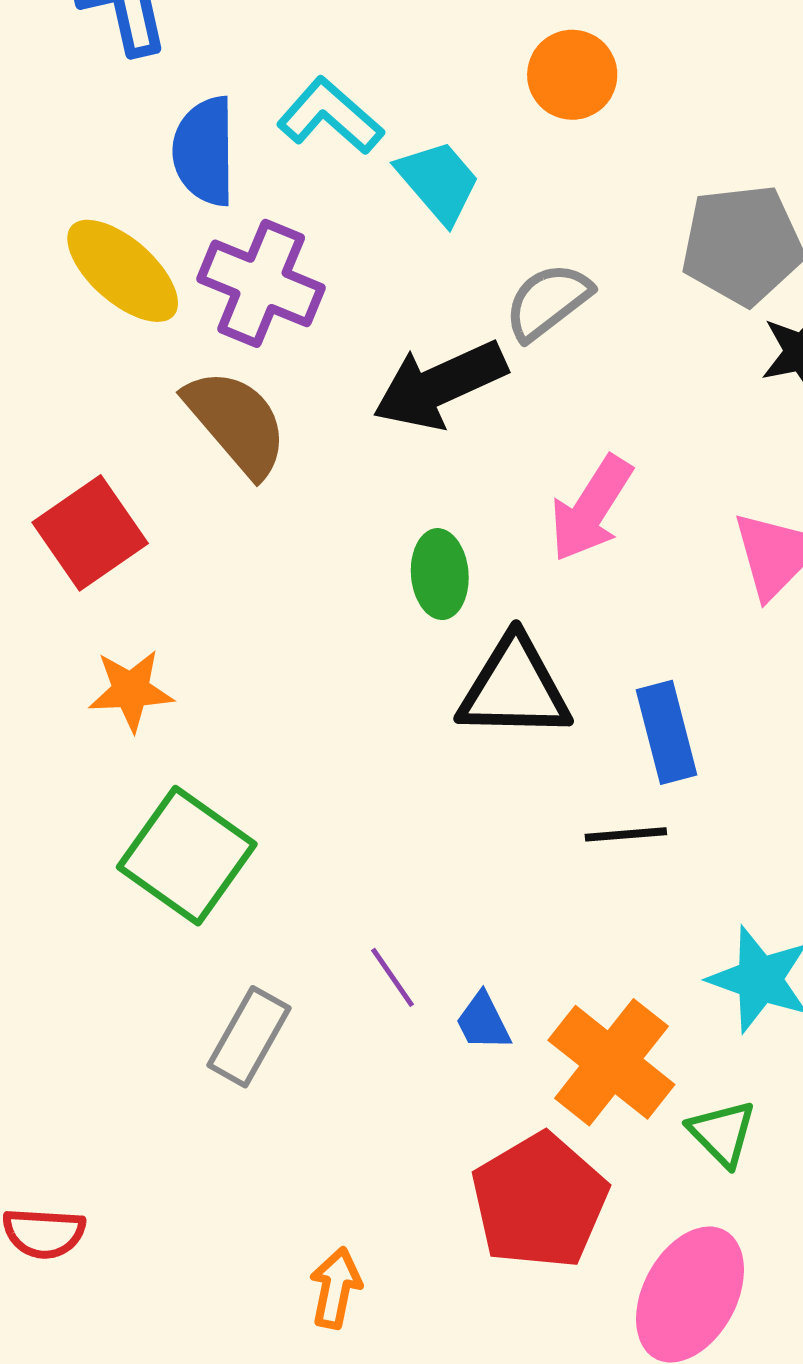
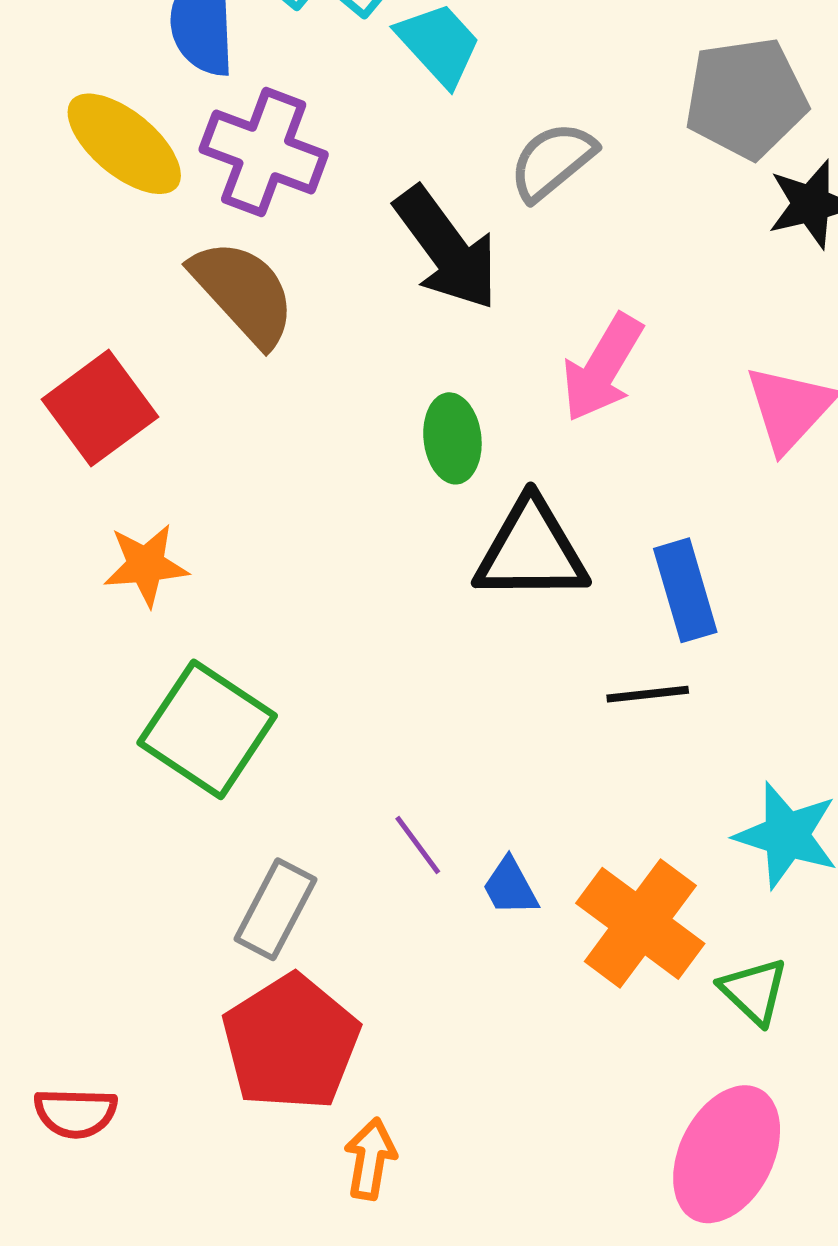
black arrow: (440, 385) -> (447, 248), turned -100
red pentagon: (539, 1201) -> (291, 1043), moved

